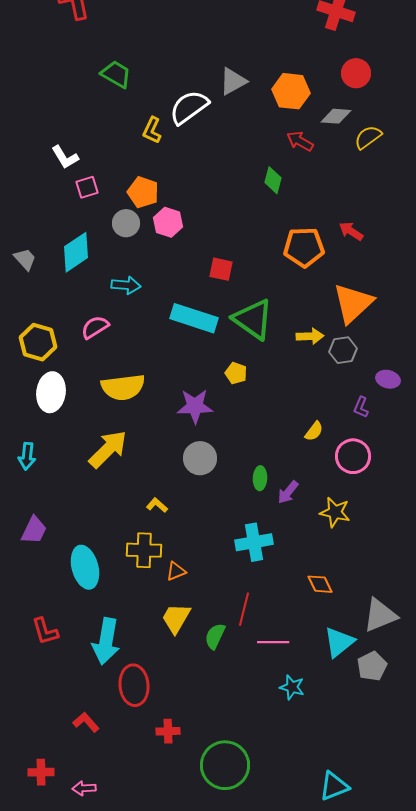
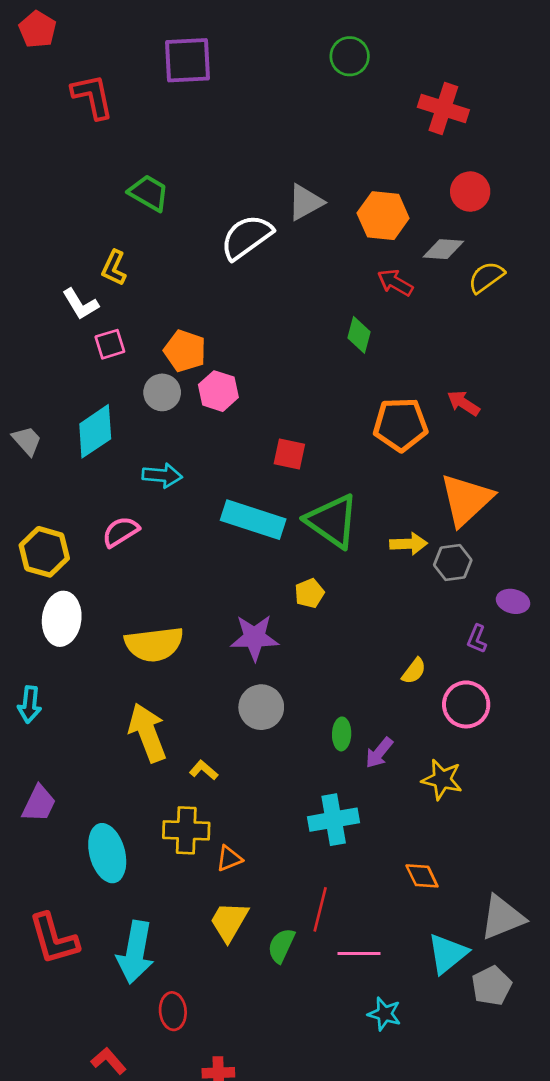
yellow L-shape: (152, 130) -> (114, 268), moved
yellow pentagon: (236, 373) -> (309, 593), turned 30
yellow semicircle: (123, 387) -> (154, 644), moved
yellow arrow: (108, 449) -> (147, 733), moved, turned -66
red L-shape: (45, 631) -> (54, 939), size x1.4
red ellipse: (134, 685) -> (173, 1011), size x0.7

